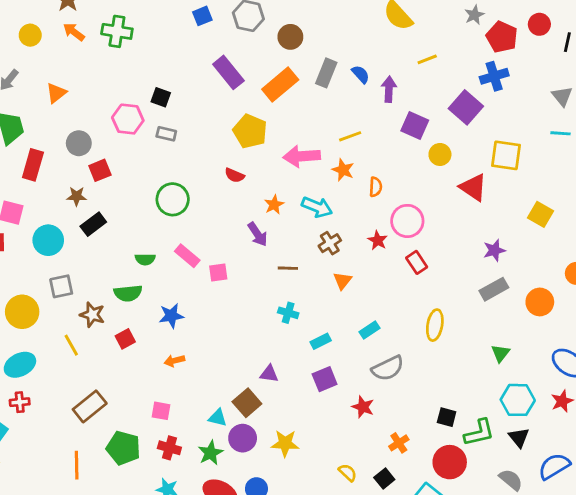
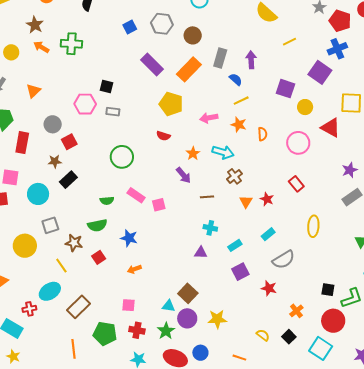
blue semicircle: (361, 74) -> (236, 79), moved
purple arrow: (389, 89) -> (251, 60), moved
pink arrow: (302, 156) -> (209, 118), size x0.7
pink circle: (407, 221) -> (298, 143), moved
red star: (378, 240) -> (267, 199), moved
blue star: (171, 316) -> (129, 238), turned 30
cyan ellipse: (20, 365) -> (50, 291), moved
purple triangle: (269, 374) -> (201, 253), moved

